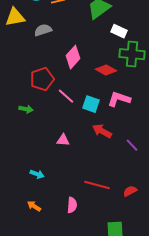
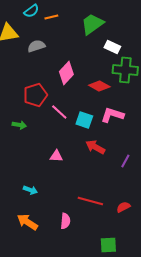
purple line: (132, 145) -> (125, 161), turned 72
orange arrow: (34, 206) -> (27, 222), size x1.5

